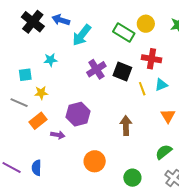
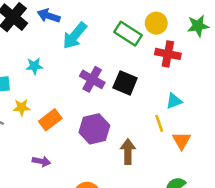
red cross: (151, 59) -> (168, 54), moved
purple cross: (96, 69) -> (92, 79), turned -30
yellow line: (142, 89) -> (159, 123), moved
purple hexagon: (78, 114) -> (94, 129), moved
orange rectangle: (38, 121) -> (50, 120), moved

